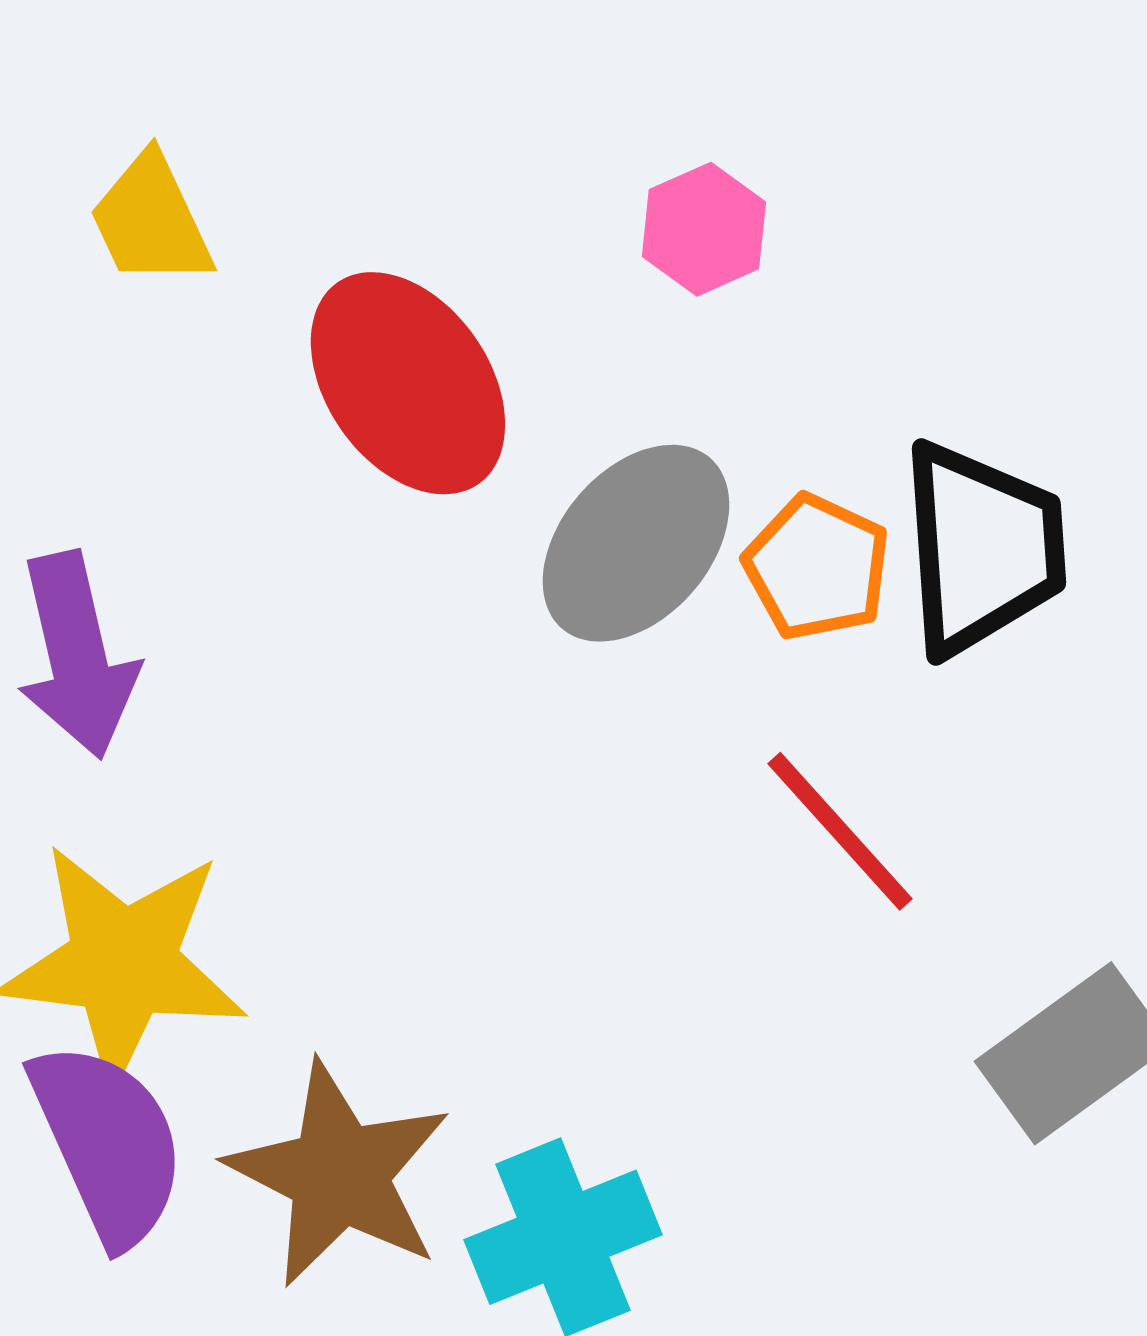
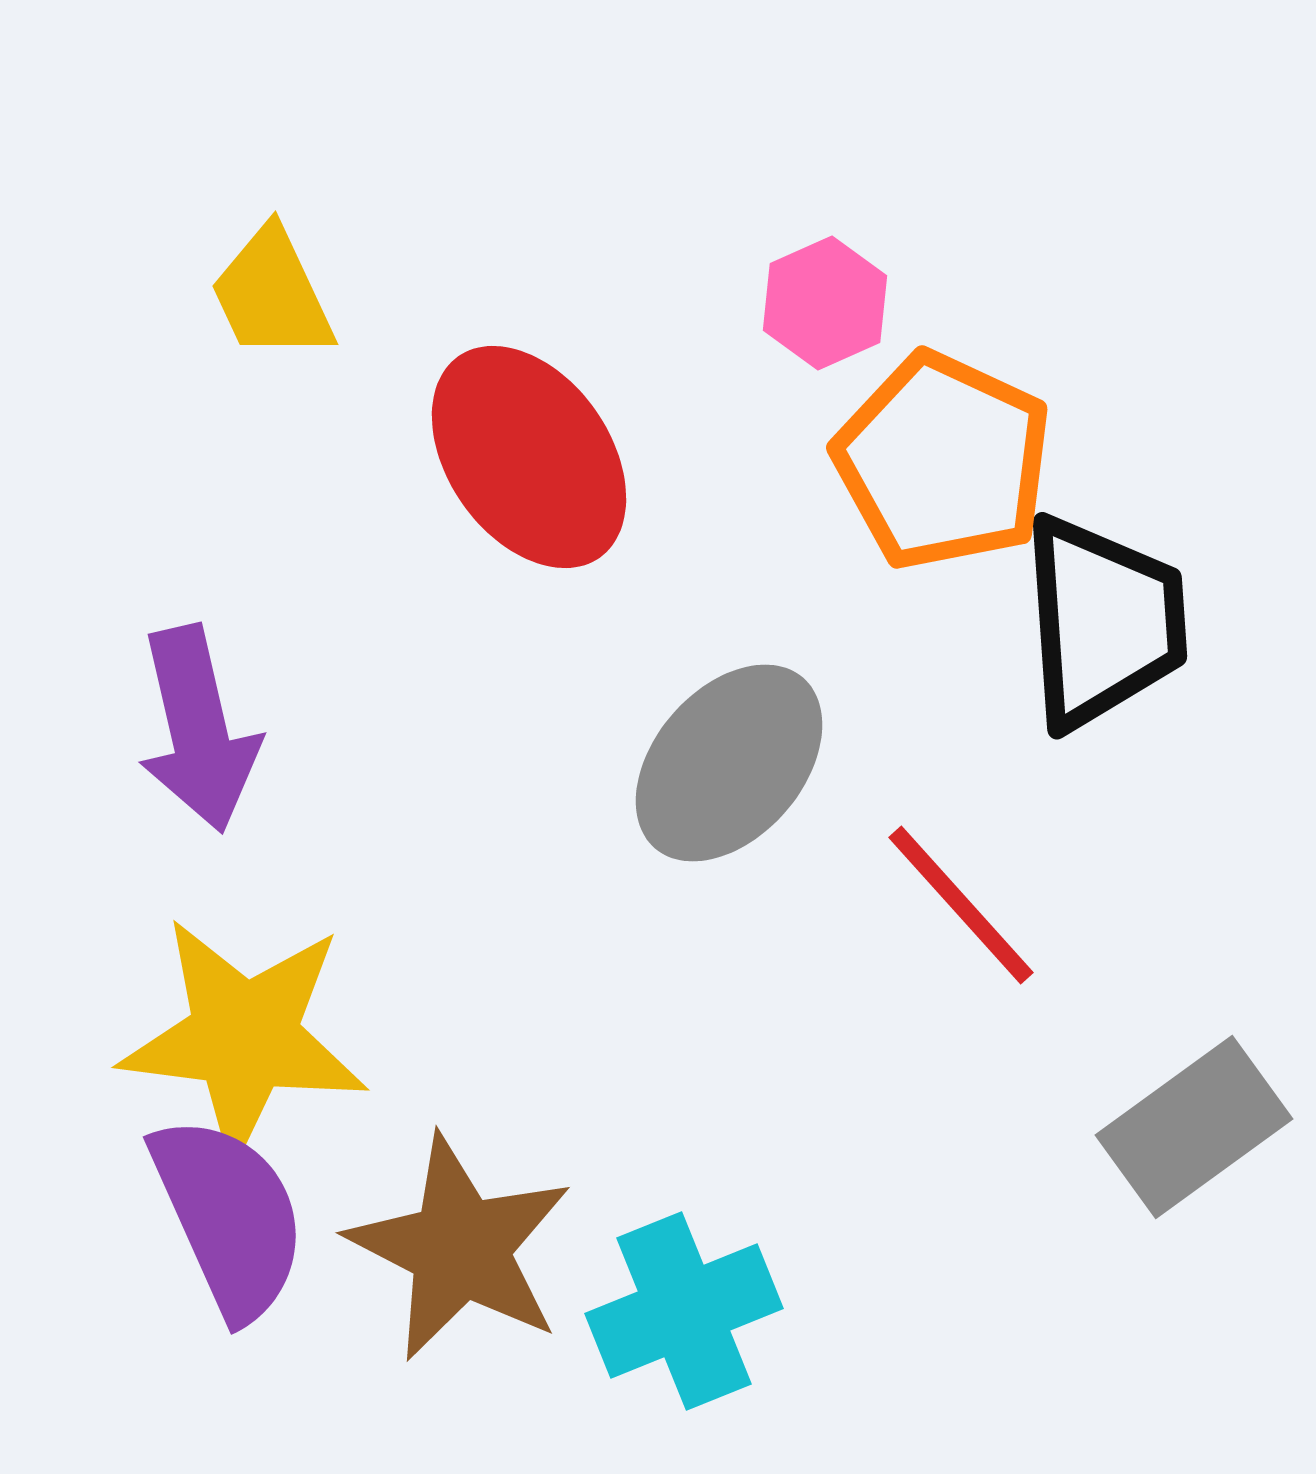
gray ellipse: (636, 543) -> (729, 763), moved
orange pentagon: (817, 567) -> (943, 461), moved, size x1.5

